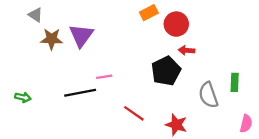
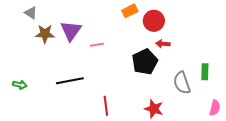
pink line: (104, 77) -> (97, 45), moved
red line: (134, 113) -> (106, 106), moved, turned 48

